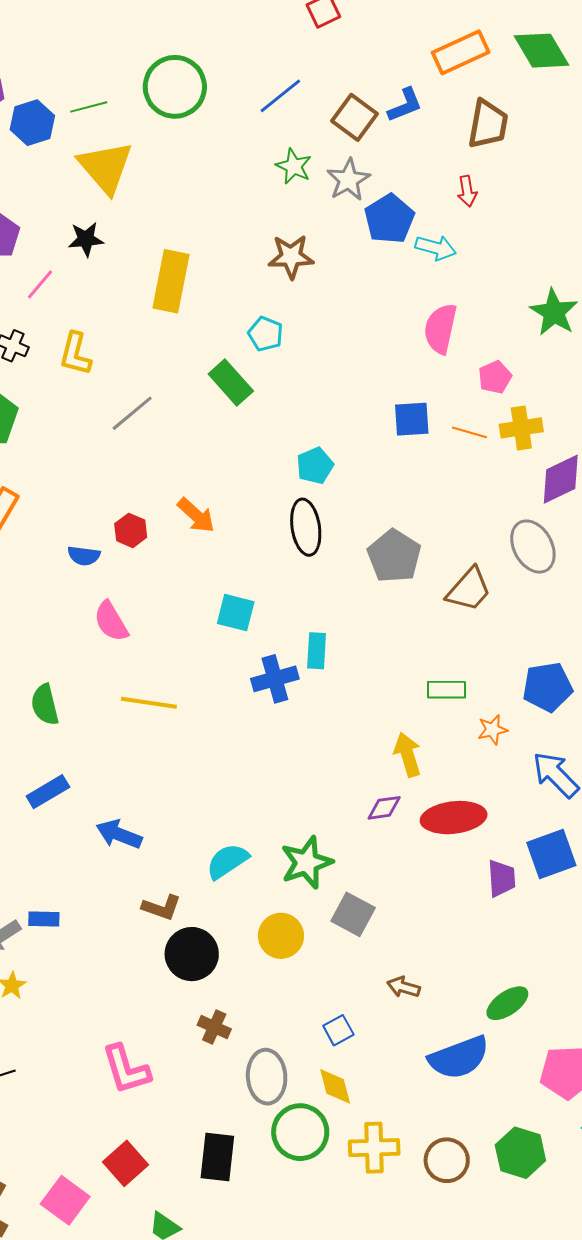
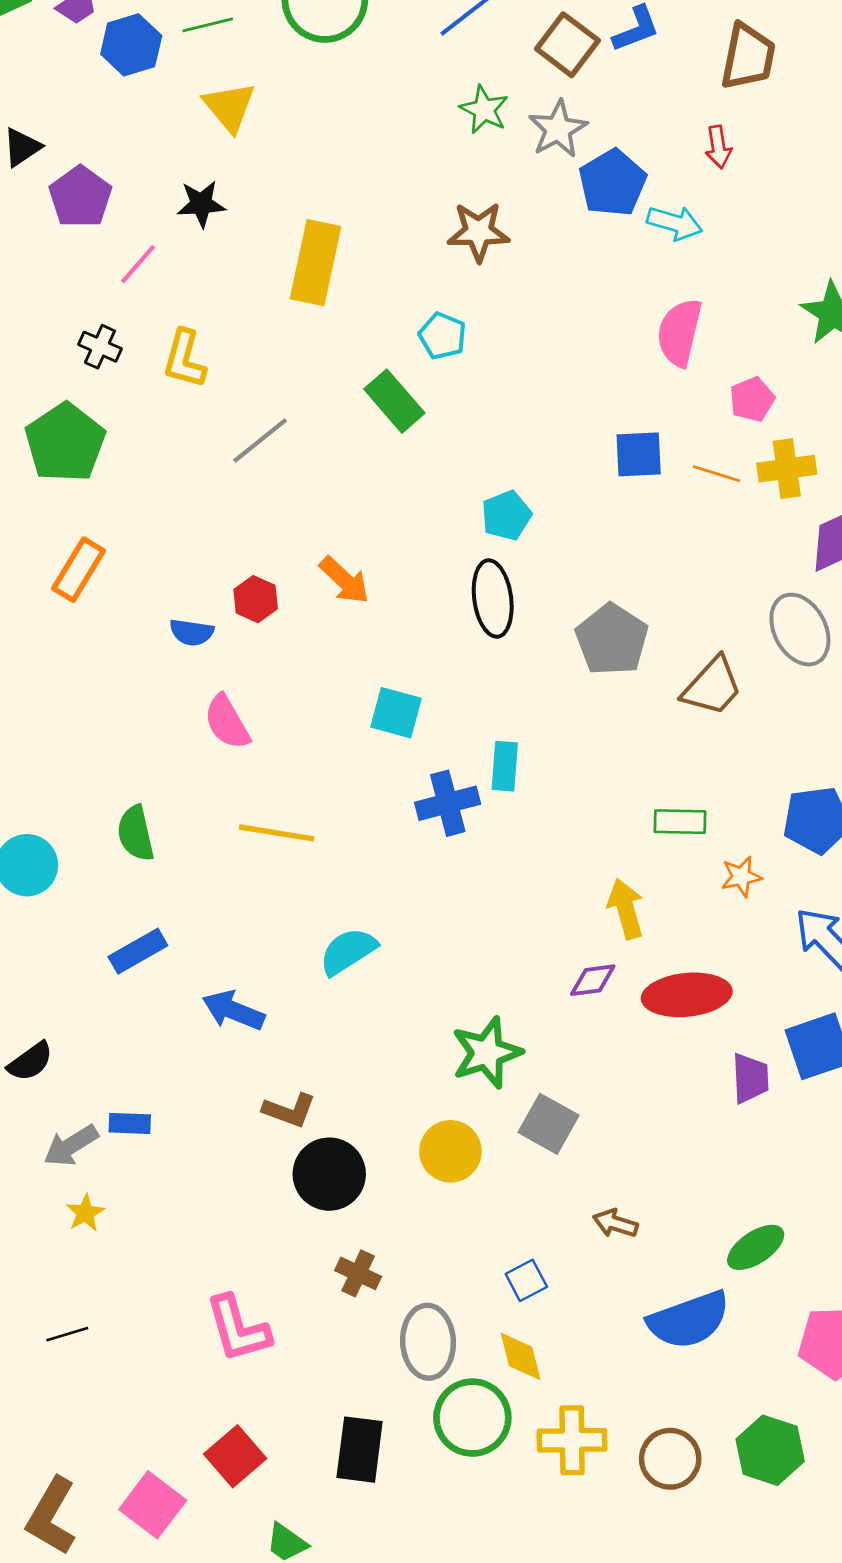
yellow triangle: (106, 167) -> (229, 107), size x0.7
cyan semicircle: (227, 861) -> (348, 951), moved

